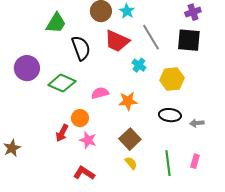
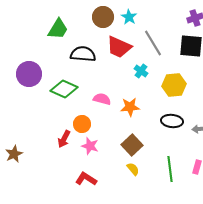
black semicircle: (81, 48) -> (83, 54), turned -65
pink semicircle: (100, 93) -> (102, 99), turned 30

